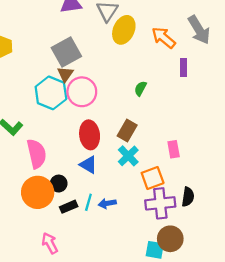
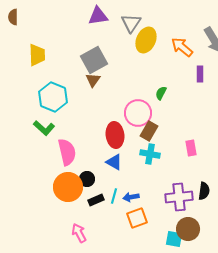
pink circle: (82, 92) -> (138, 113), moved
cyan hexagon: (51, 93) -> (53, 97), moved
cyan cross: (128, 156) -> (150, 154), turned -36
orange square: (153, 178) -> (137, 218), moved

